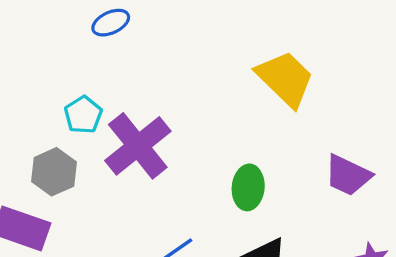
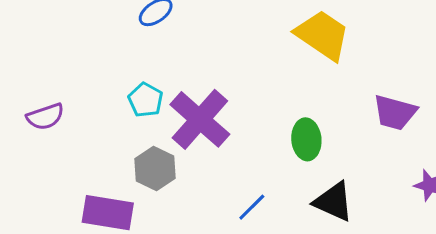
gray hexagon: (54, 172) -> (155, 168), moved

